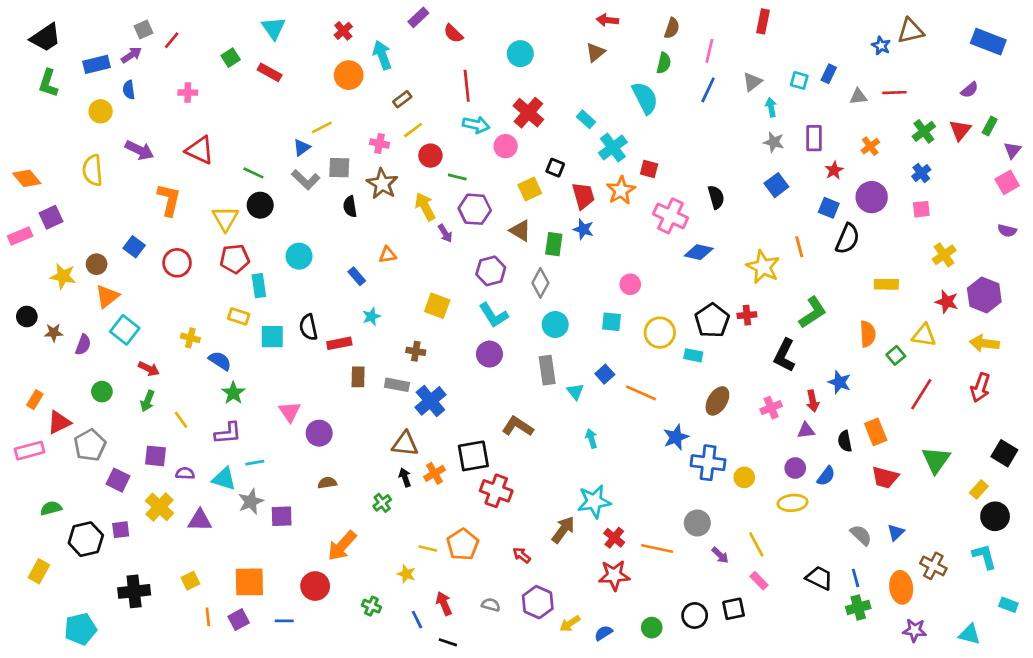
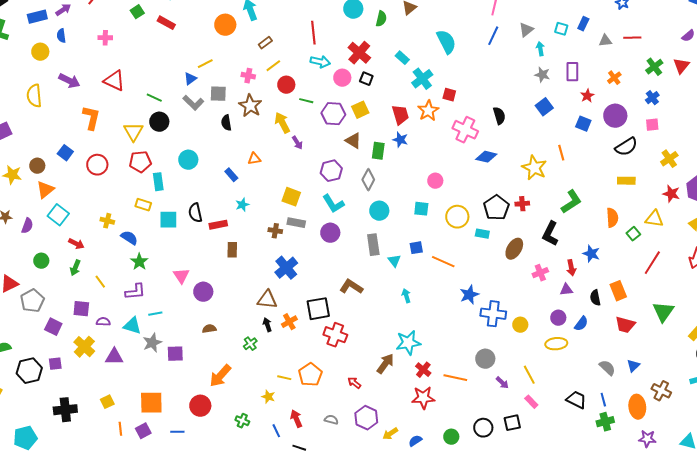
green semicircle: (664, 63) -> (381, 19), moved
black square: (555, 168) -> (366, 79), moved
purple hexagon: (475, 209) -> (333, 114), moved
black semicircle: (848, 239) -> (626, 147), moved, turned 35
blue square: (605, 374) -> (416, 248), turned 32
gray rectangle: (397, 385) -> (296, 223), moved
brown ellipse: (717, 401) -> (514, 249), moved

